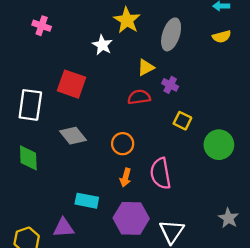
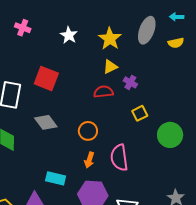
yellow star: (127, 20) -> (110, 39), moved
gray ellipse: (171, 34) -> (147, 30), moved
white star: (102, 45) -> (69, 35), moved
yellow square: (182, 121) -> (140, 113), turned 35

